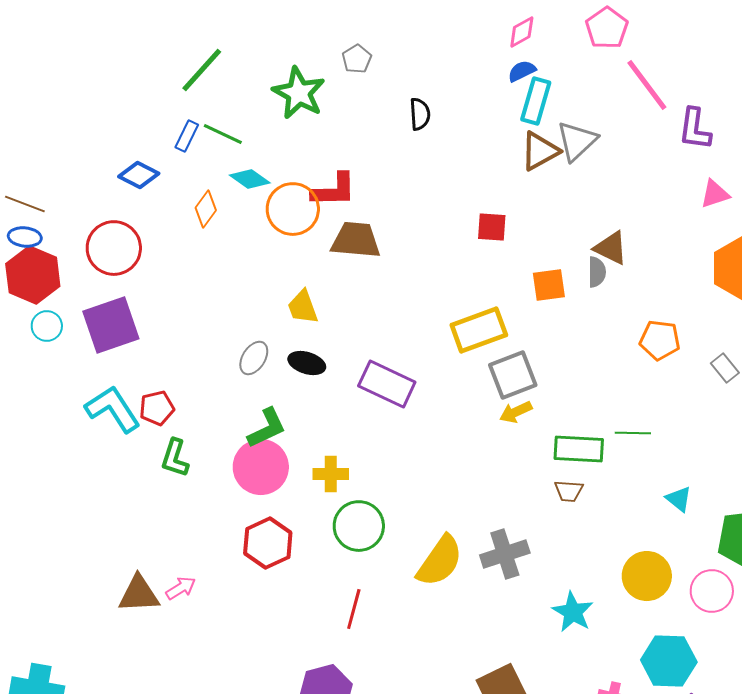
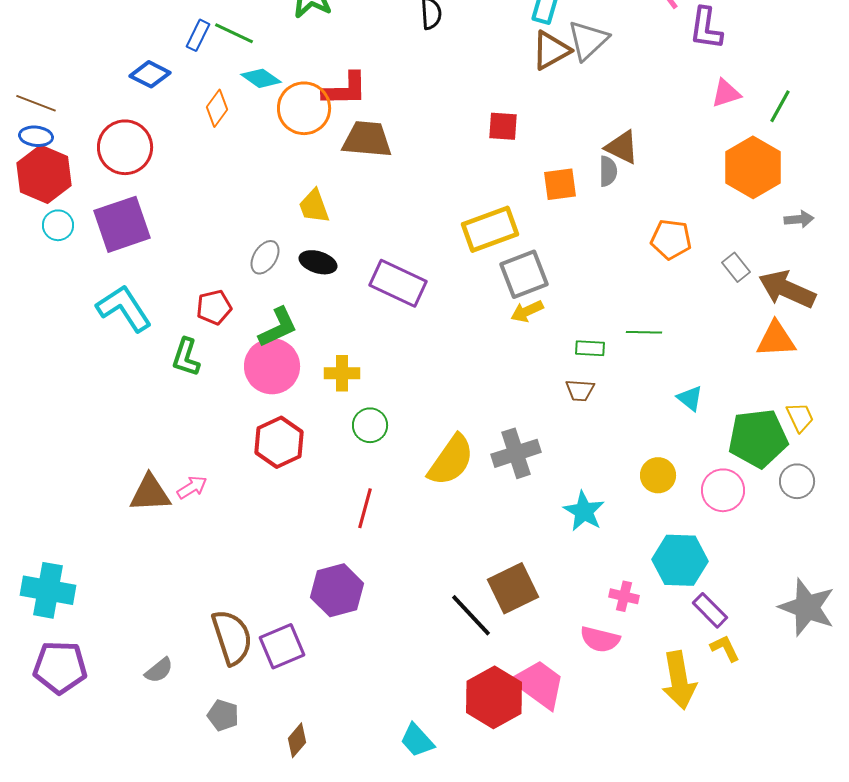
red pentagon: (157, 408) -> (214, 307), moved
green rectangle: (579, 449) -> (590, 348), size x0.6
green circle: (359, 526) -> (370, 425), size x0.7
yellow circle: (647, 576) -> (658, 475), size x0.7

